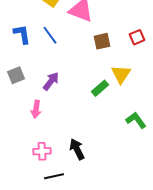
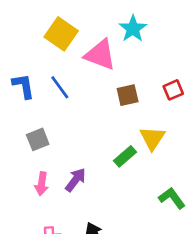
gray square: (16, 75) -> (38, 139), moved
purple arrow: (51, 81) -> (75, 180), moved

